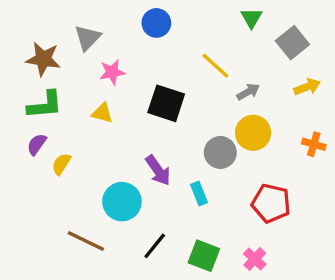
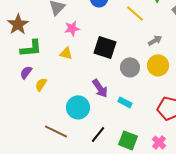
brown star: (43, 59) -> (18, 24), moved, turned 30
yellow line: (215, 66) -> (135, 13), moved
gray circle: (220, 152) -> (130, 67), moved
cyan rectangle: (199, 193) -> (125, 102), turned -40

